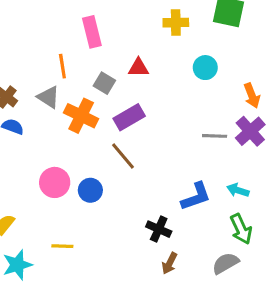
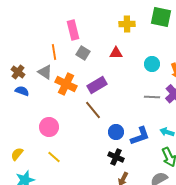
red triangle: (138, 68) -> (116, 53), moved
cyan circle: (205, 68) -> (152, 64), moved
gray square: (104, 83) -> (83, 53), moved
blue circle: (90, 190) -> (116, 132), moved
yellow line: (62, 246) -> (54, 157), moved, turned 40

